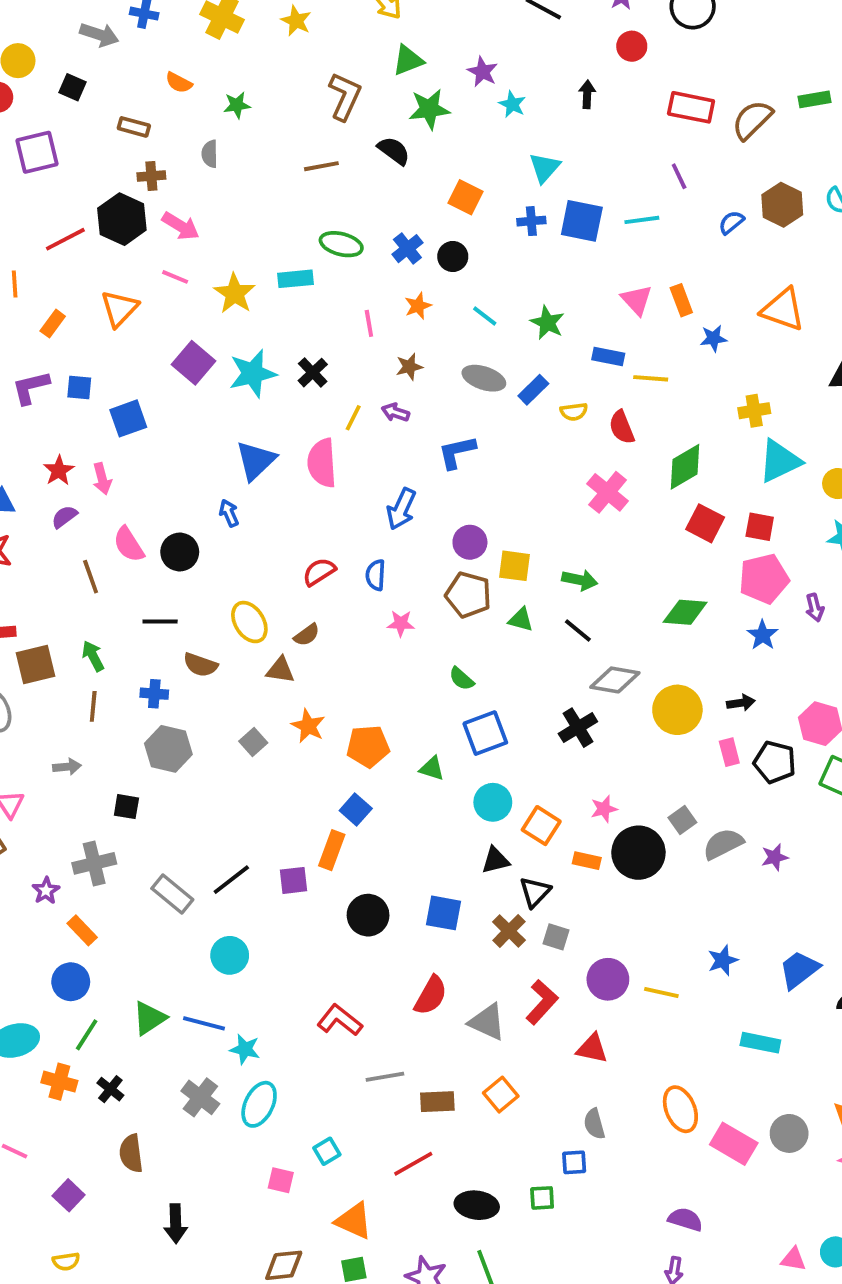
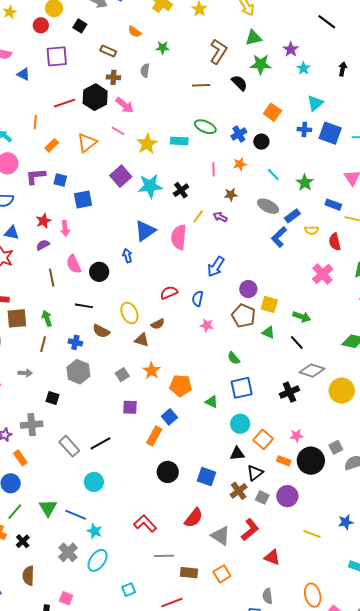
blue L-shape: (457, 452) -> (279, 237), moved, turned -40
purple square: (293, 880) -> (130, 407), moved
purple circle: (608, 979) -> (287, 496), moved
green triangle: (149, 1018) -> (48, 508), turned -36
pink square: (281, 1180) -> (66, 598), moved

